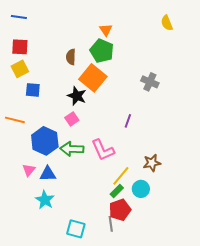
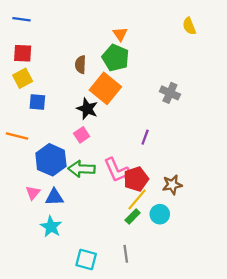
red pentagon: (120, 210) -> (136, 179), moved

